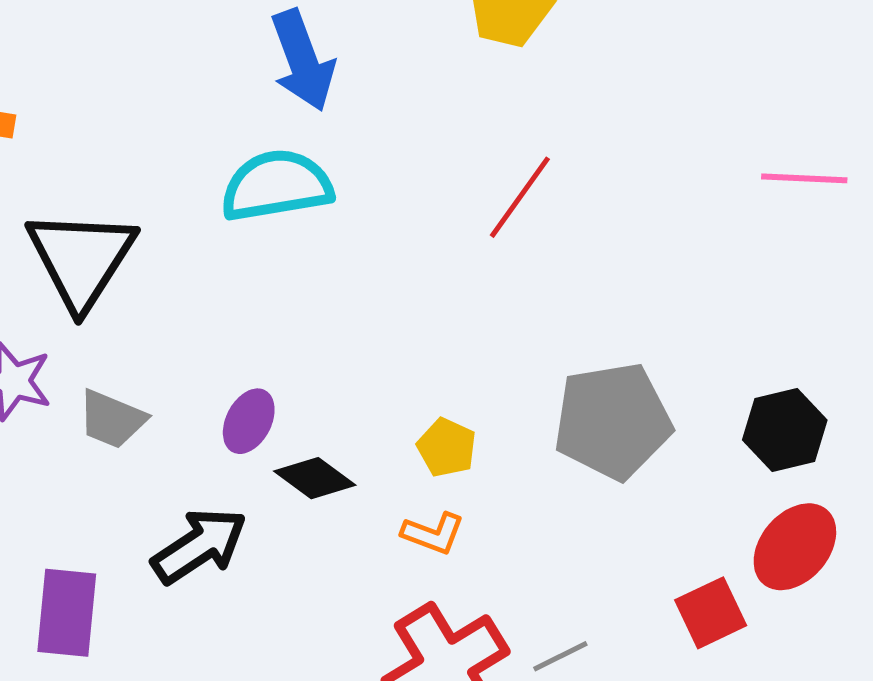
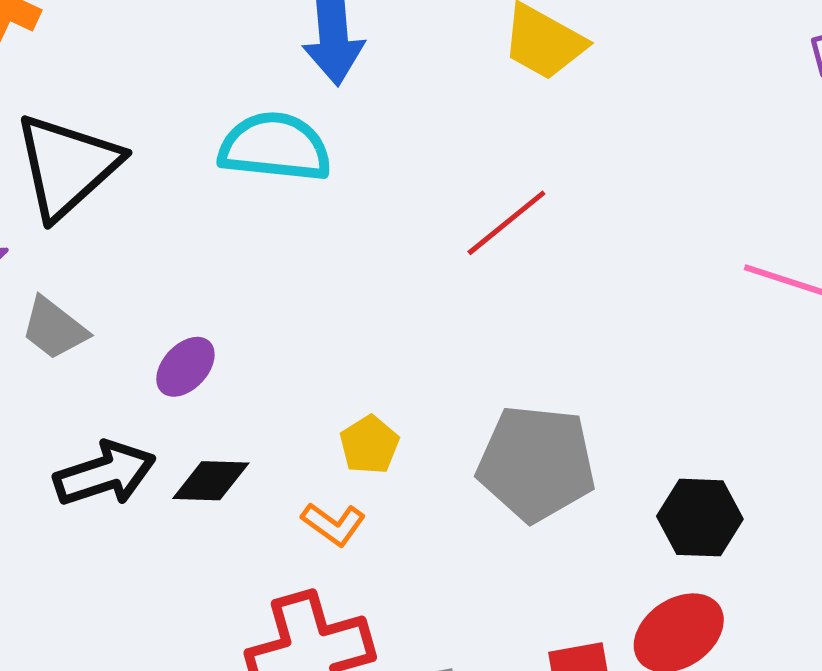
black diamond: (315, 478) -> (211, 481), moved, turned -50

